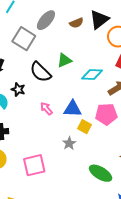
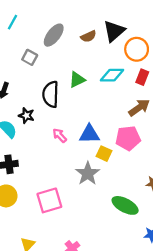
gray square: (24, 39) -> (30, 57), size x0.6
black semicircle: (40, 72) -> (51, 94), turned 50
cyan diamond: (92, 75) -> (112, 75), moved
gray star: (69, 143) -> (88, 174), size x1.5

